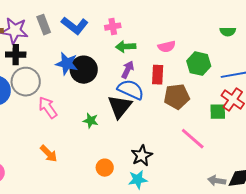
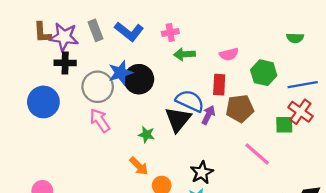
blue star: (67, 64) -> (120, 73), turned -30
purple arrow: (128, 70) -> (208, 115), moved
gray circle: (26, 82) -> (98, 87), moved
orange arrow: (49, 154) -> (139, 166), moved

